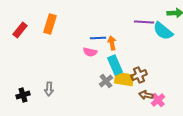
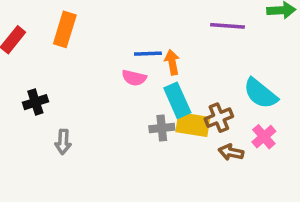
cyan semicircle: (163, 31) -> (260, 93), moved
gray cross: (106, 81) -> (162, 128), turned 32
black cross: (23, 95) -> (35, 102), moved
pink cross: (158, 100) -> (264, 137), moved

